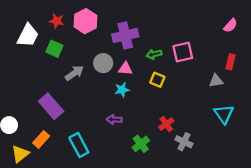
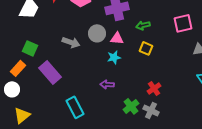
green square: (54, 49) -> (30, 48), moved
pink square: (183, 52) -> (183, 23), moved
gray arrow: (74, 73) -> (71, 42), turned 54
orange rectangle: (41, 139) -> (18, 68), moved
gray cross: (184, 142) -> (151, 110), moved

